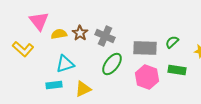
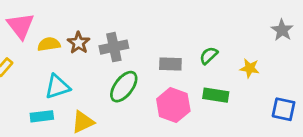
gray cross: (105, 36) -> (114, 47), turned -36
gray rectangle: (145, 48) -> (170, 64), size x0.7

